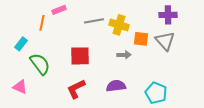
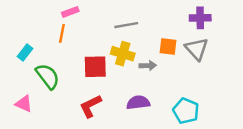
gray line: (94, 21) -> (126, 25), moved
orange line: (42, 23) -> (62, 33), moved
yellow cross: (119, 25) -> (123, 54), moved

